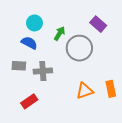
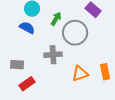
gray rectangle: (19, 66) -> (17, 65), moved
gray cross: (43, 71) -> (53, 55), moved

